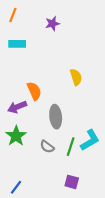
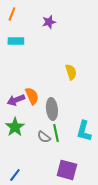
orange semicircle: (34, 91) -> (32, 96), moved
cyan L-shape: (90, 140) -> (84, 131), turned 135
green line: (71, 147) -> (56, 133), moved, turned -30
purple square: (72, 182) -> (67, 170), size x1.5

